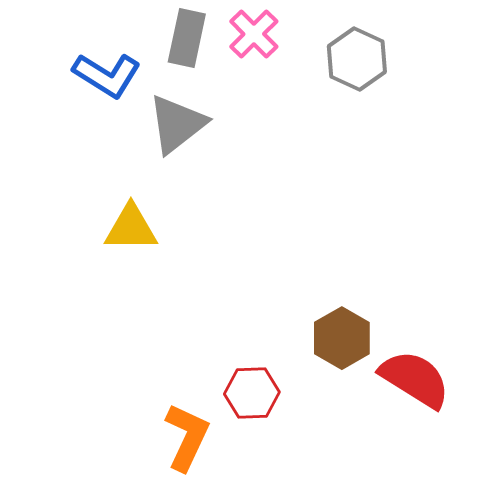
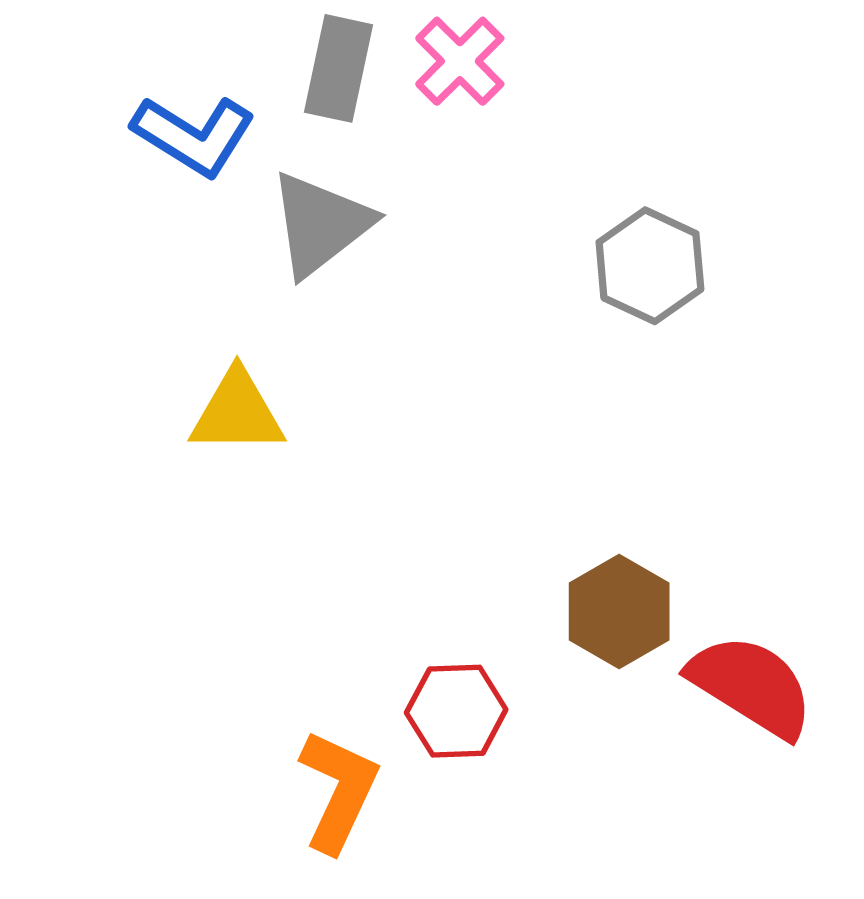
gray hexagon: (357, 59) -> (650, 266), moved

